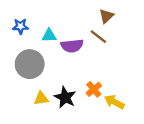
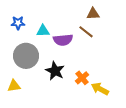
brown triangle: (106, 16) -> (93, 14), turned 40
black star: (65, 97) -> (55, 71), moved
yellow triangle: (41, 98) -> (14, 86), moved

